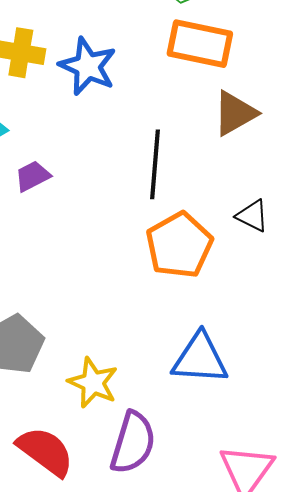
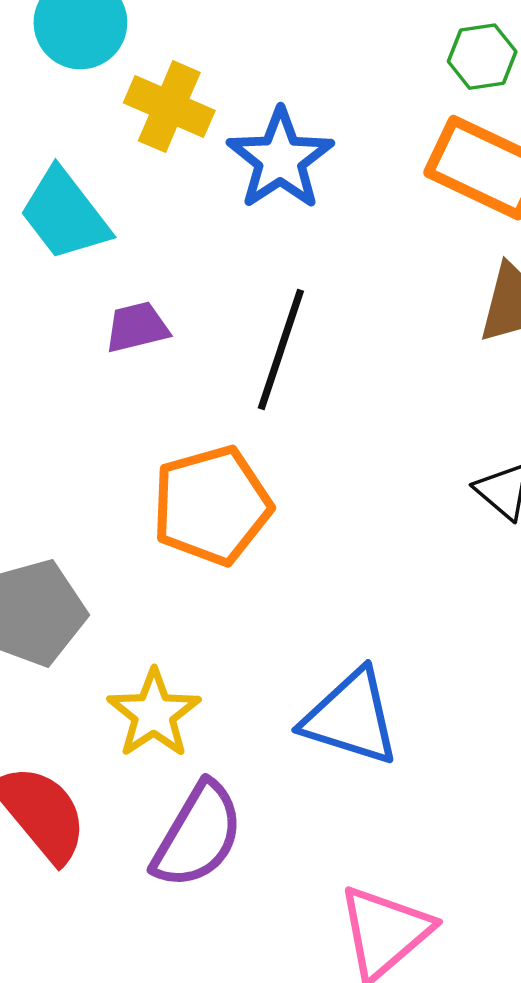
black line: (155, 164) -> (281, 349), moved
orange pentagon: (179, 245) -> (212, 505), moved

